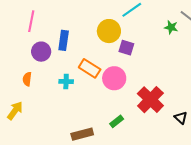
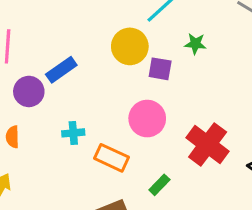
green star: (171, 27) -> (195, 44), moved
blue rectangle: (64, 40) -> (61, 70), turned 54
orange rectangle: (90, 68) -> (112, 158), moved

